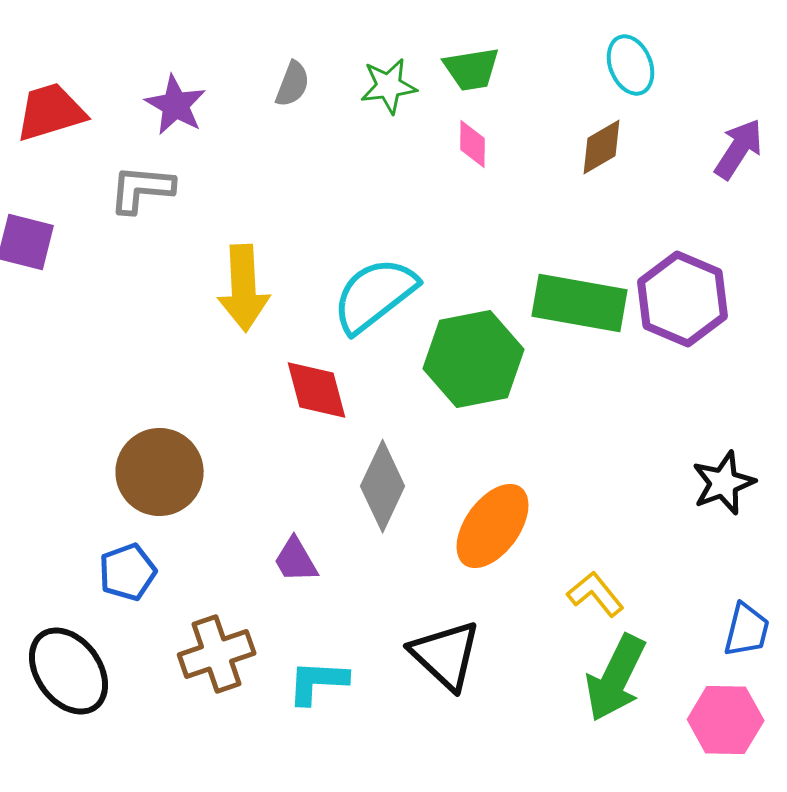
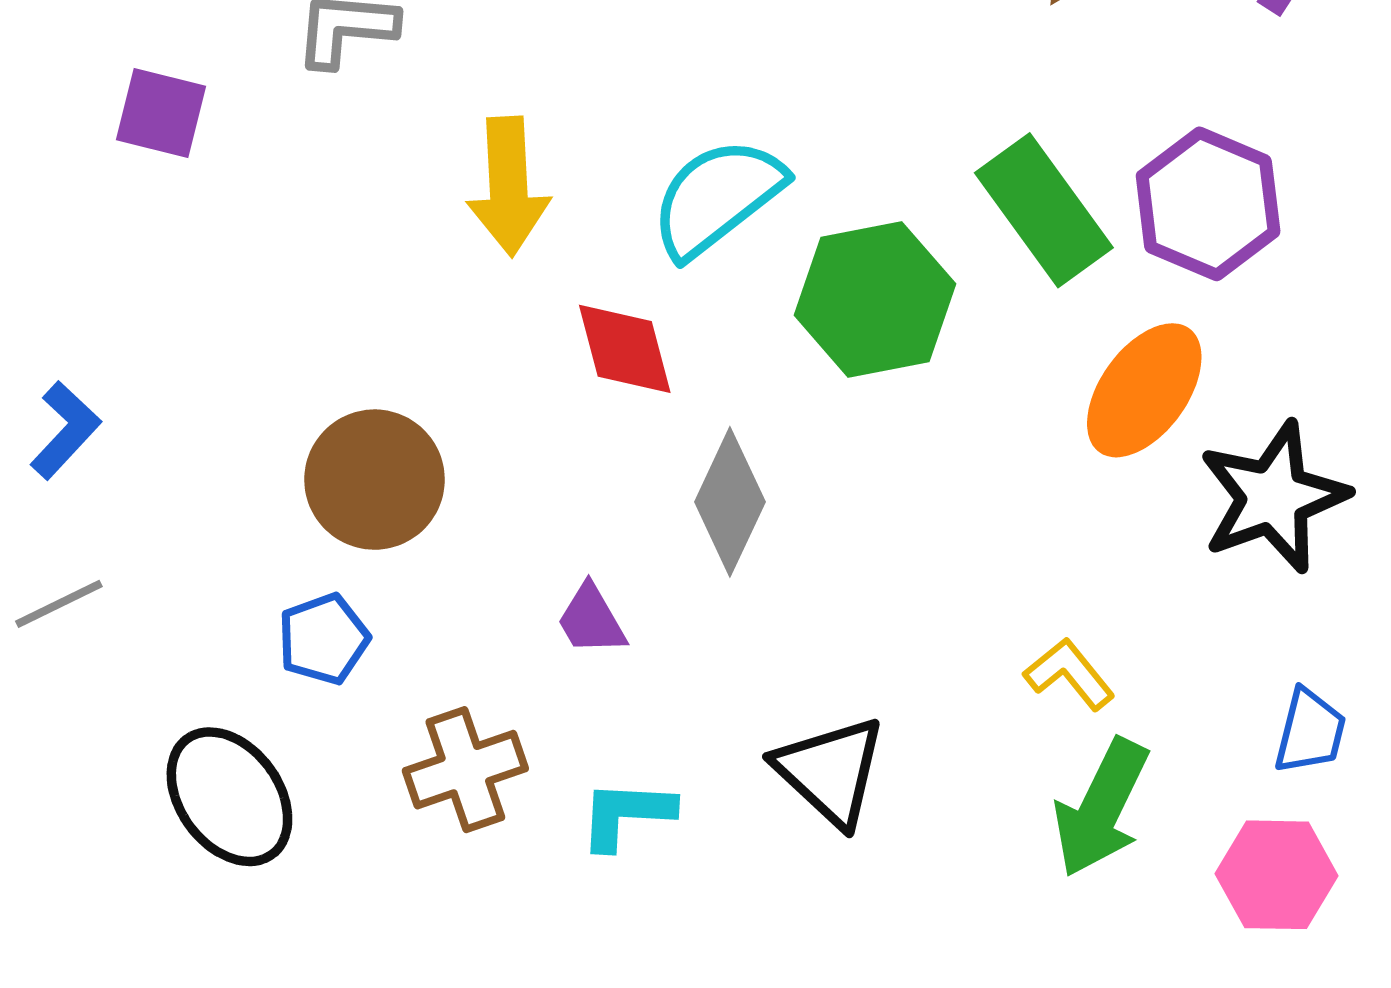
green rectangle: (580, 303) -> (1044, 210), turned 44
black star: (724, 483) -> (1273, 497), size x1.5
orange ellipse: (493, 526) -> (1144, 390), moved

